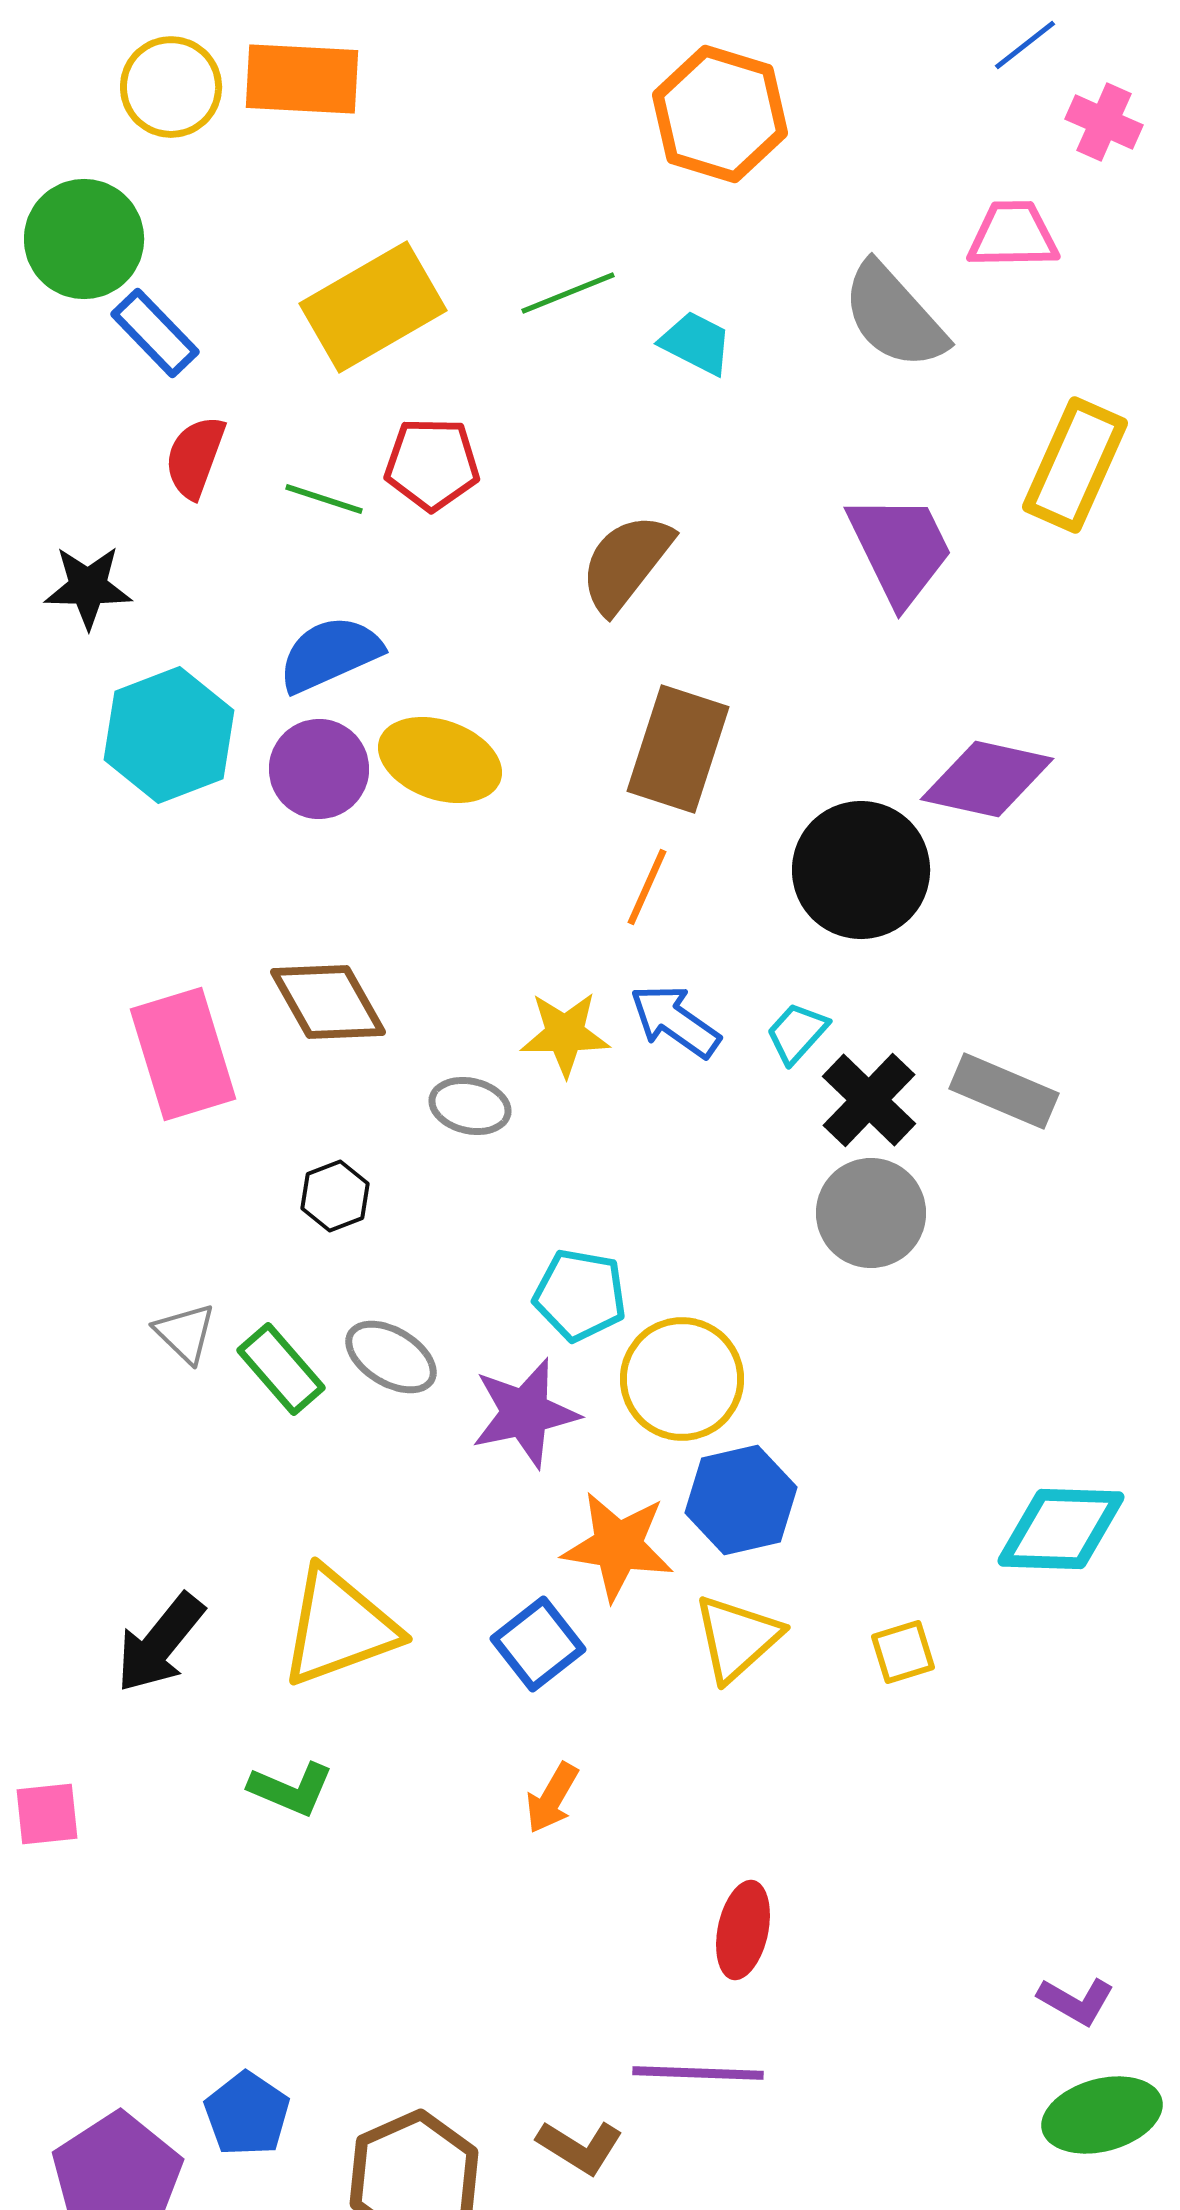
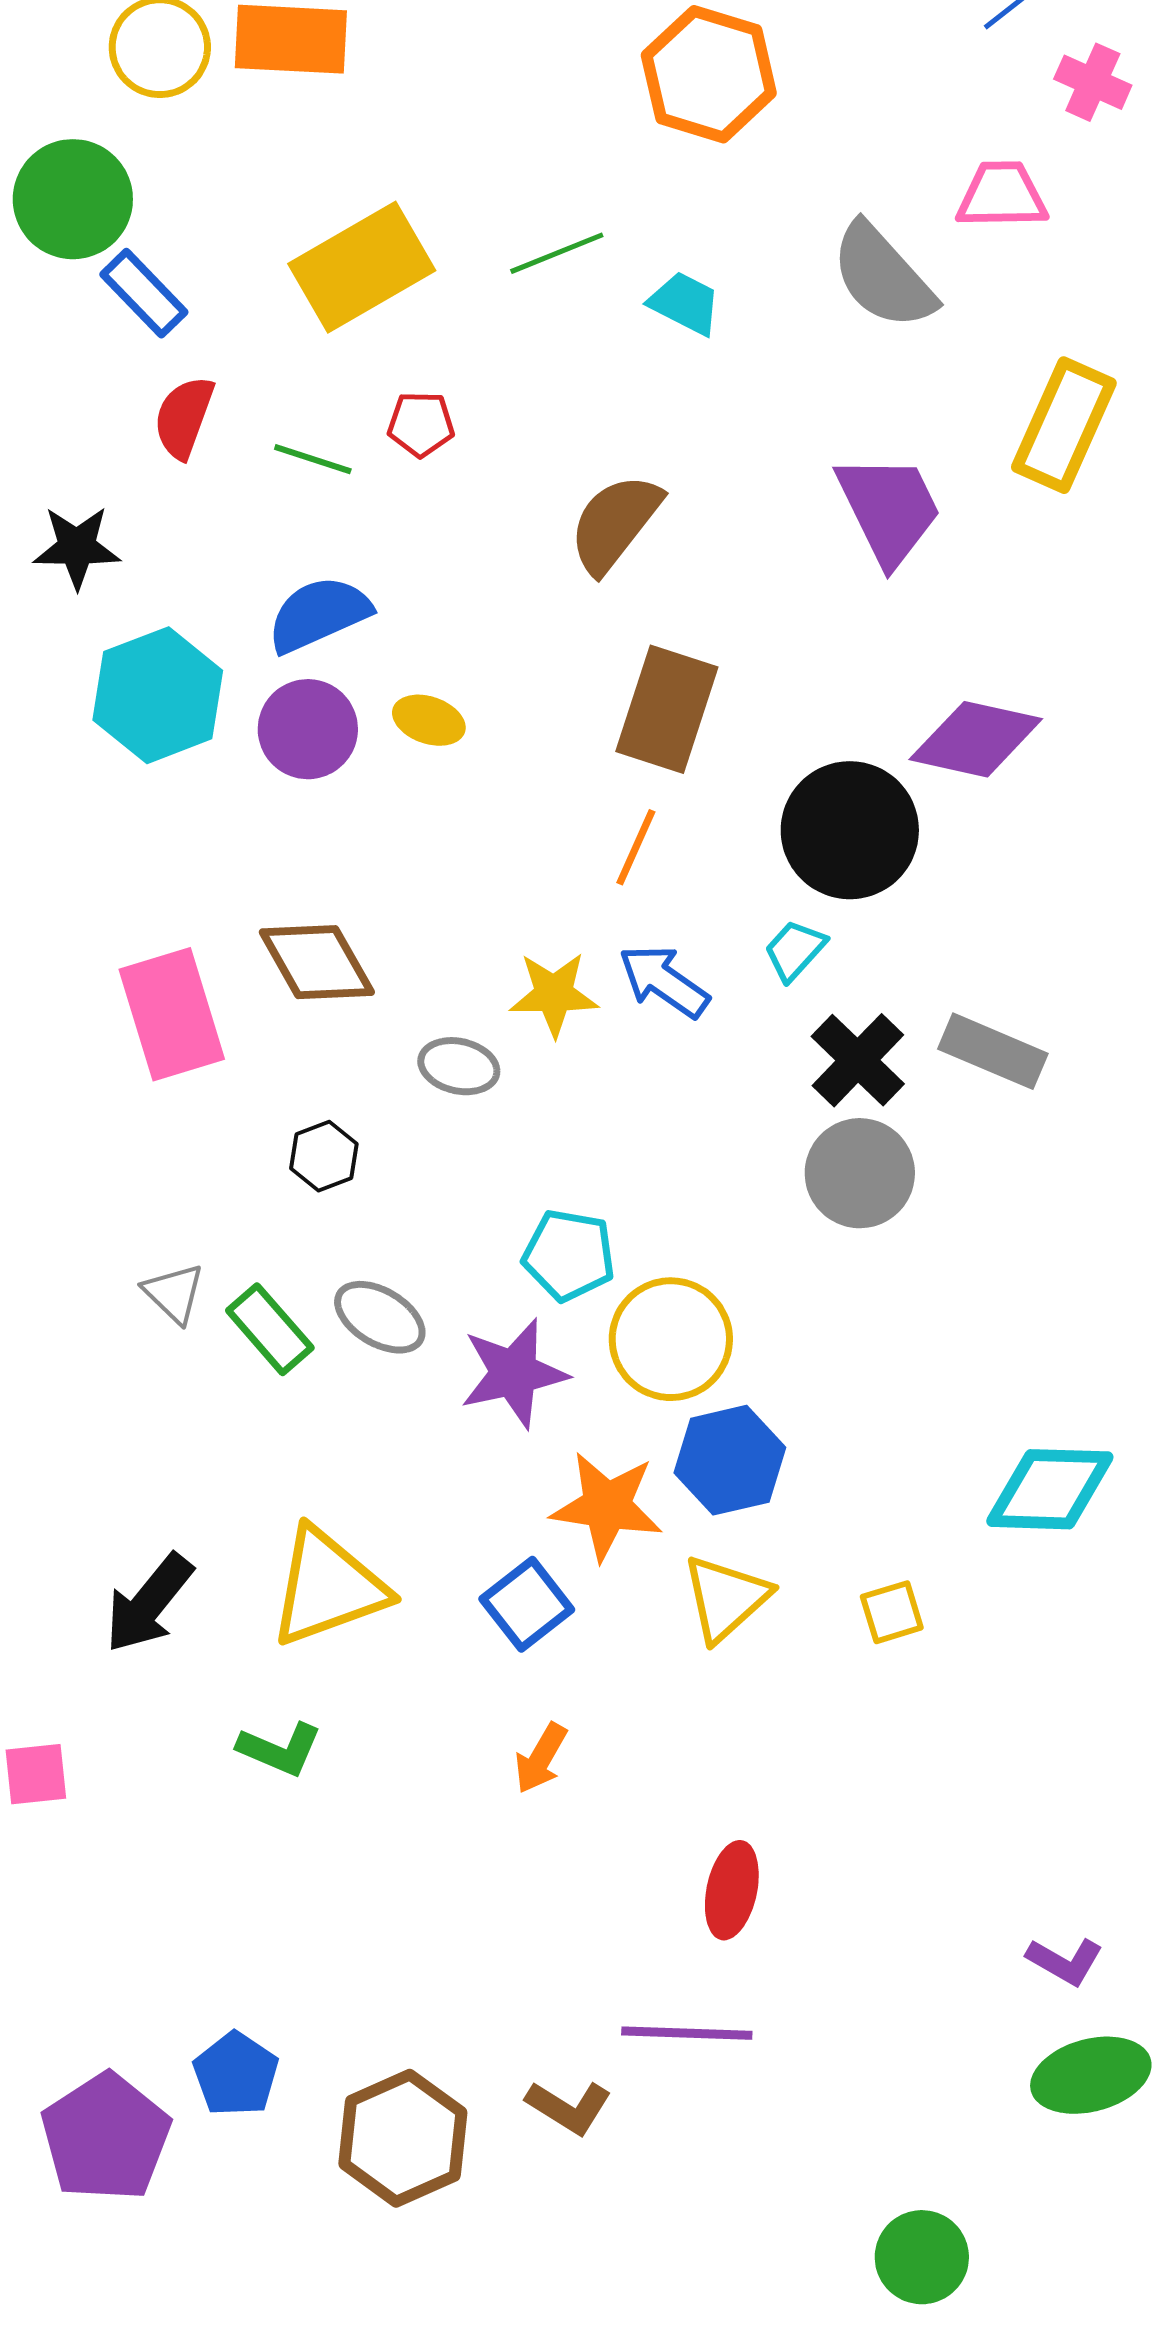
red pentagon: (432, 464) -> (421, 424), size x0.7
yellow ellipse: (440, 760) -> (429, 720), size x0.6
cyan trapezoid: (797, 1033) -> (795, 950), moved

